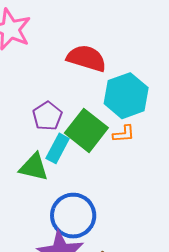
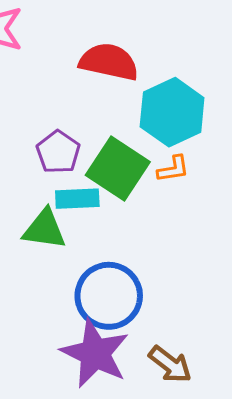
cyan rectangle: (58, 148) -> (77, 199), turned 64

